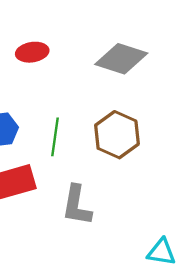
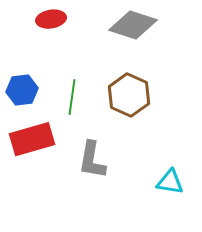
cyan triangle: (161, 252) -> (170, 182), moved

